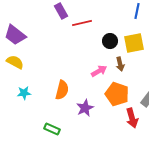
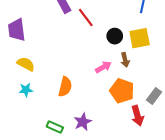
red line: (82, 23) -> (86, 17), turned 66
purple trapezoid: (15, 35) -> (17, 30), turned 45
yellow semicircle: (15, 62) -> (26, 64), moved
purple star: (85, 108) -> (83, 122), moved

